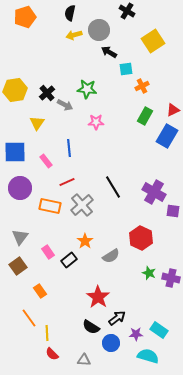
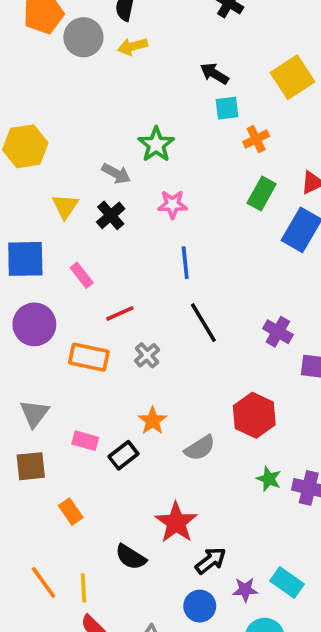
gray circle: (99, 30) -> (83, 37), moved
yellow square: (153, 41) -> (292, 77), moved
black arrow: (109, 52) -> (214, 74), moved
green star: (87, 89) -> (156, 144), turned 30
black cross: (47, 93) -> (111, 215), moved
blue line: (69, 148) -> (185, 263), moved
purple cross: (154, 192) -> (278, 332), size x0.7
gray cross: (82, 205) -> (147, 355), size x0.6
pink rectangle: (48, 252) -> (85, 441), turned -40
brown square: (18, 266) -> (31, 466), turned 30
orange line: (29, 318) -> (43, 582), moved
black semicircle: (91, 327) -> (131, 557), moved

